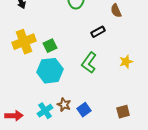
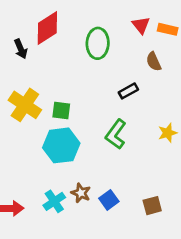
yellow cross: (24, 42) -> (25, 105), turned -35
green square: (50, 46) -> (61, 110), turned 32
brown square: (123, 112) -> (152, 206), moved

